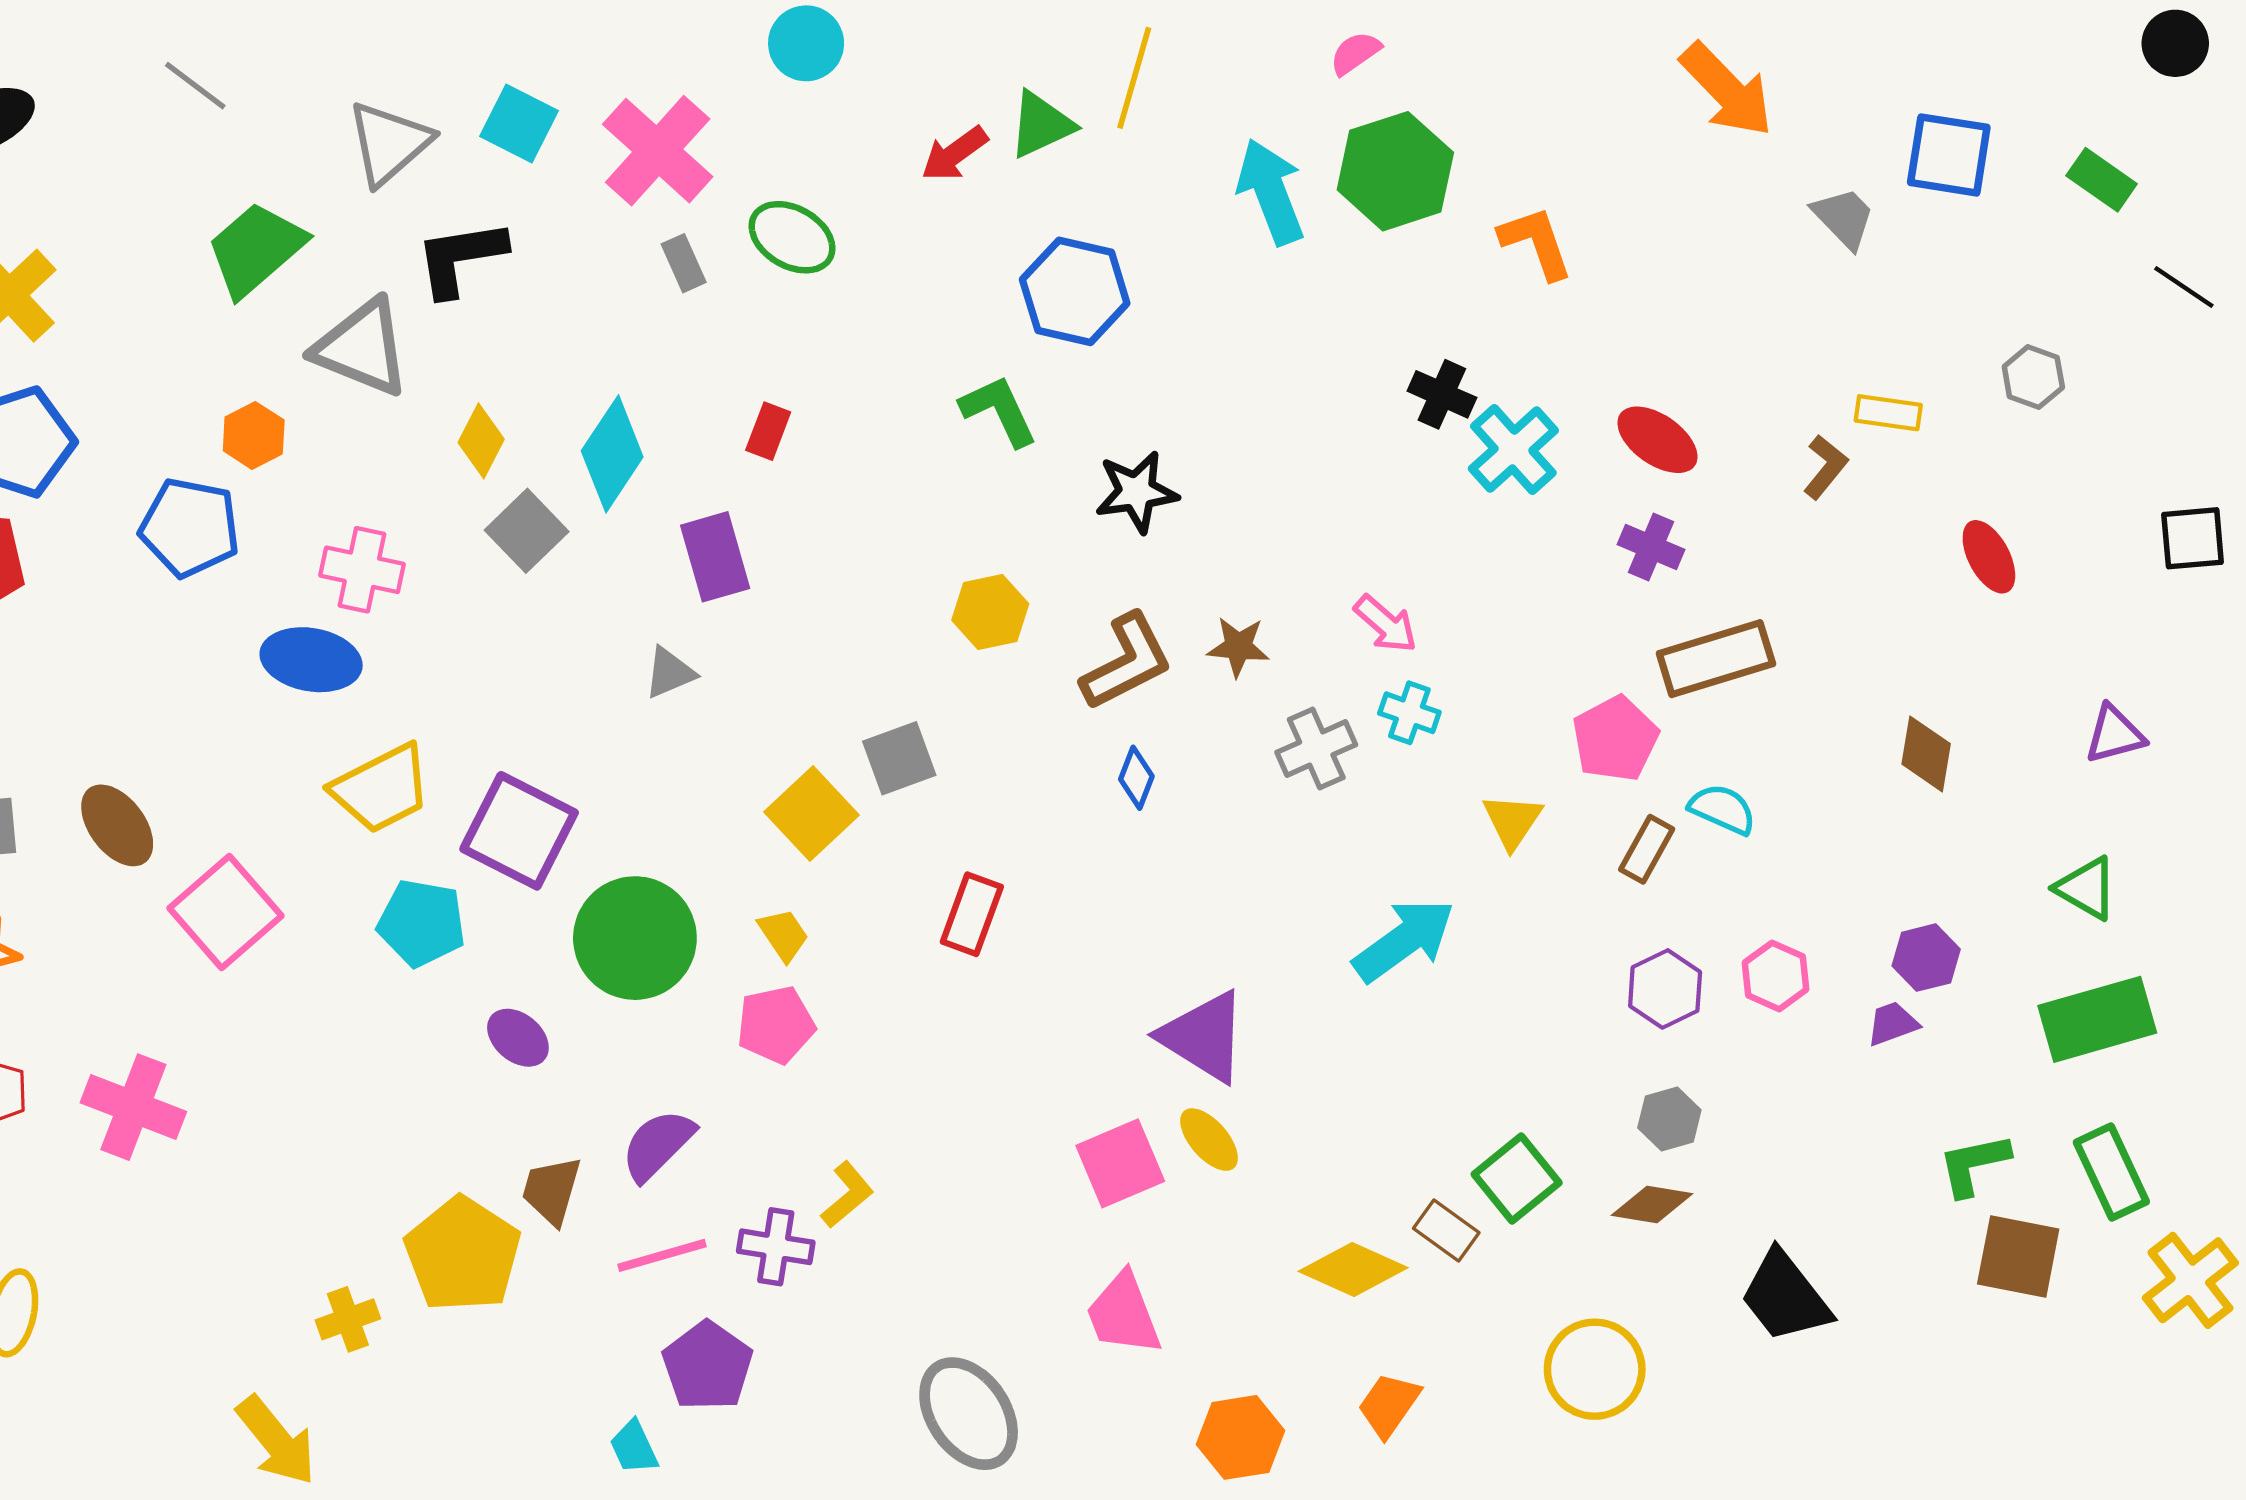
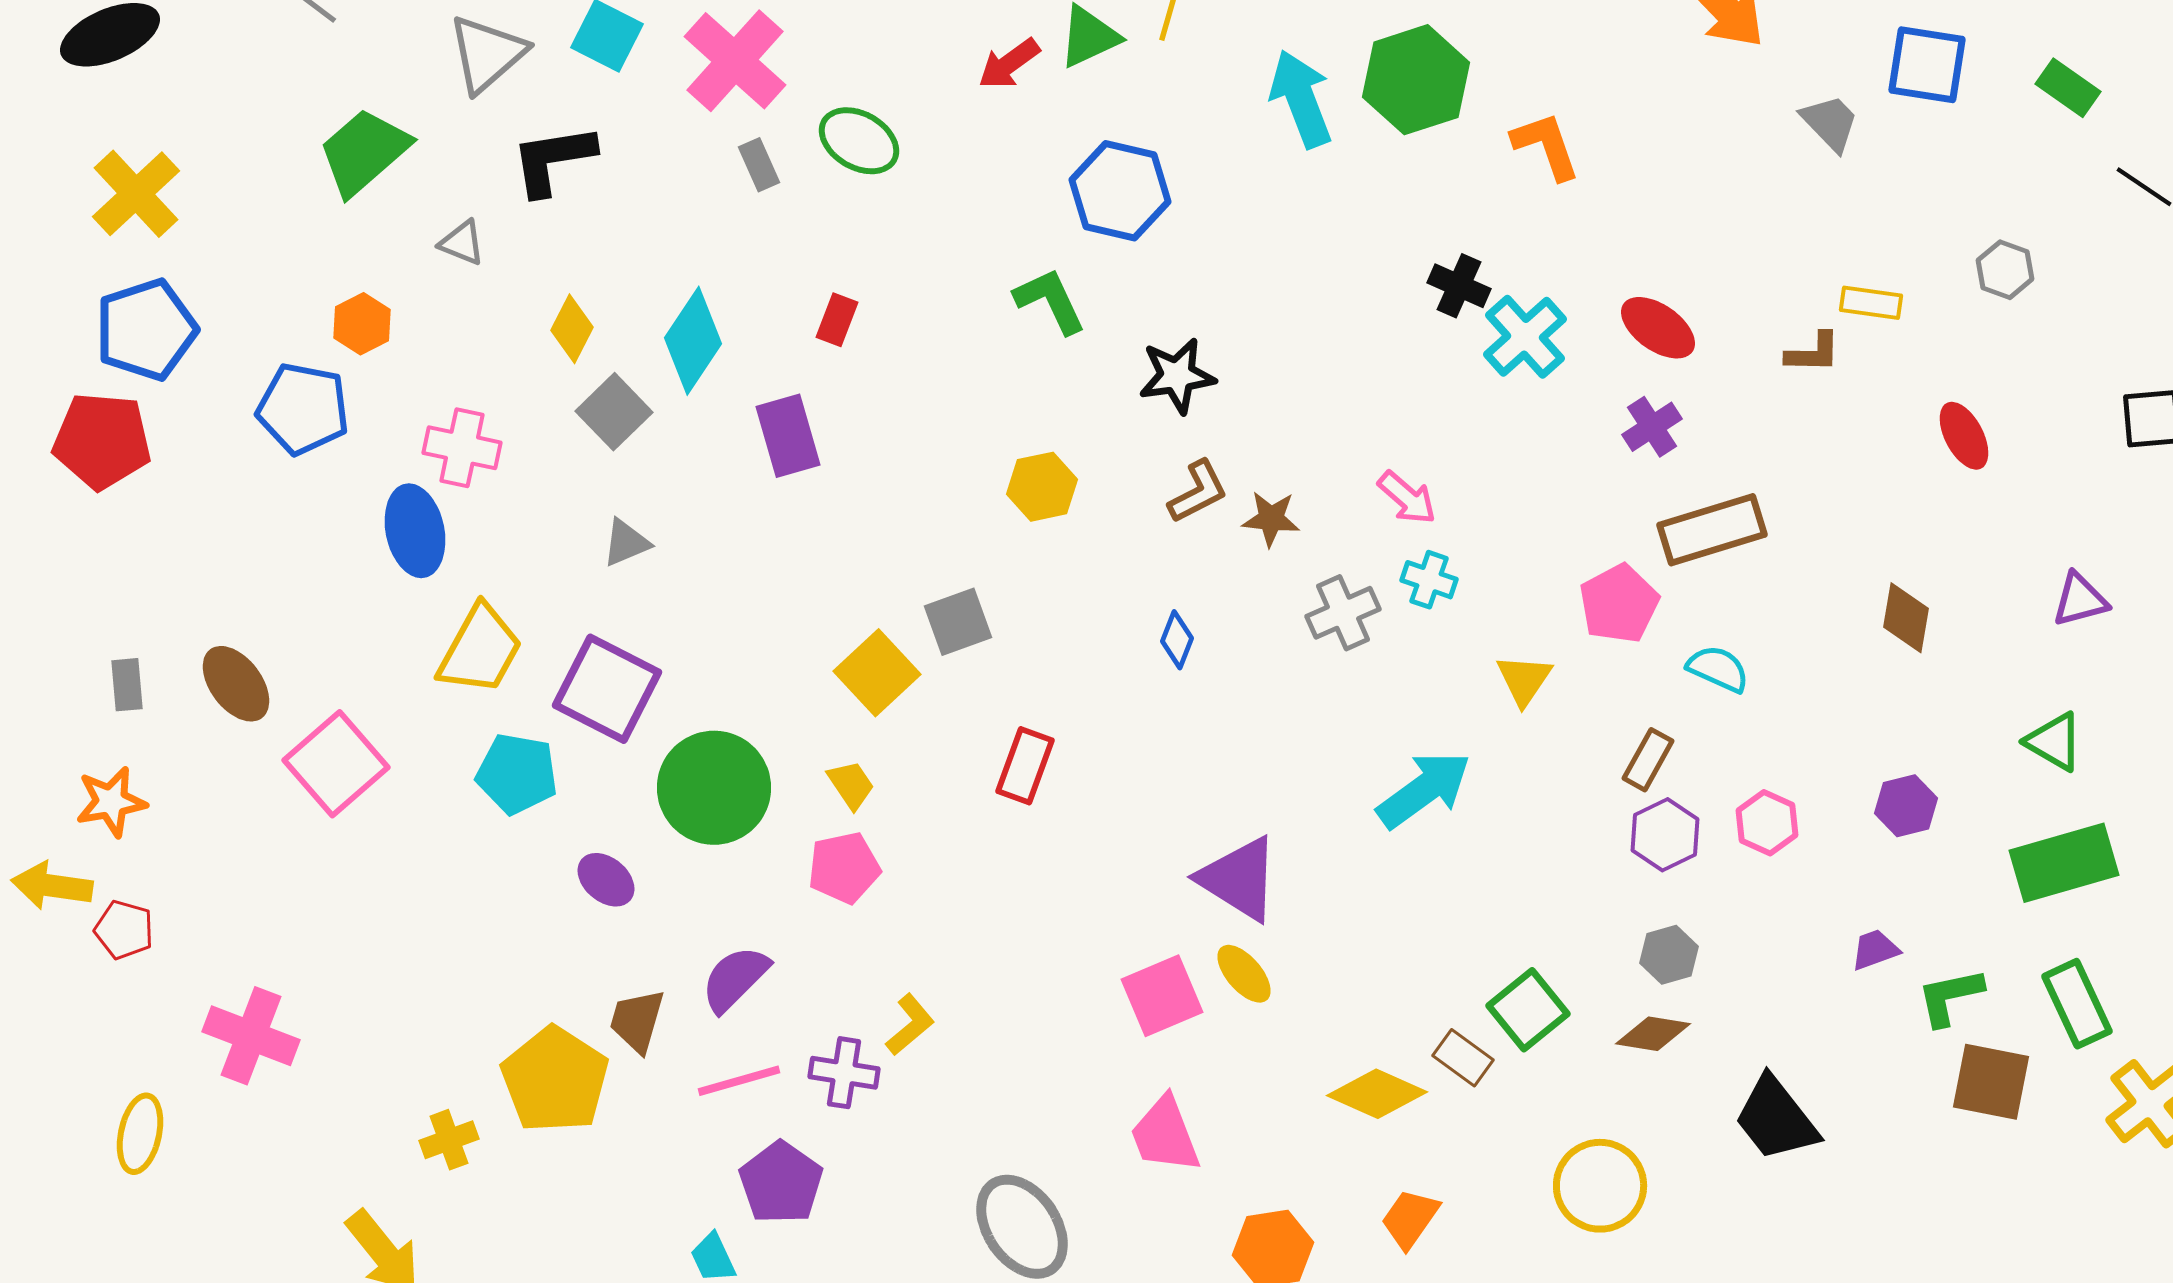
gray triangle: (362, 348) -> (462, 243), size x0.5
brown L-shape: (1825, 467) -> (1813, 353), turned 52
purple cross: (1651, 547) -> (1652, 427), turned 34
blue ellipse: (311, 660) -> (415, 531), turned 68
brown L-shape: (1127, 662) -> (1198, 492), moved, size x0.7
gray triangle: (670, 673) -> (626, 543), moved
yellow trapezoid: (381, 789) -> (480, 650), turned -34
brown rectangle: (1647, 849) -> (1648, 760), moved
purple trapezoid: (1893, 1024) -> (1875, 950), moved
pink cross: (133, 1107) -> (251, 1036), moved

